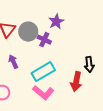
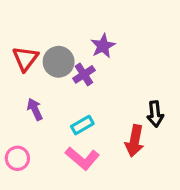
purple cross: (44, 40) -> (84, 74), turned 32
cyan rectangle: (43, 72) -> (82, 125), size x0.6

